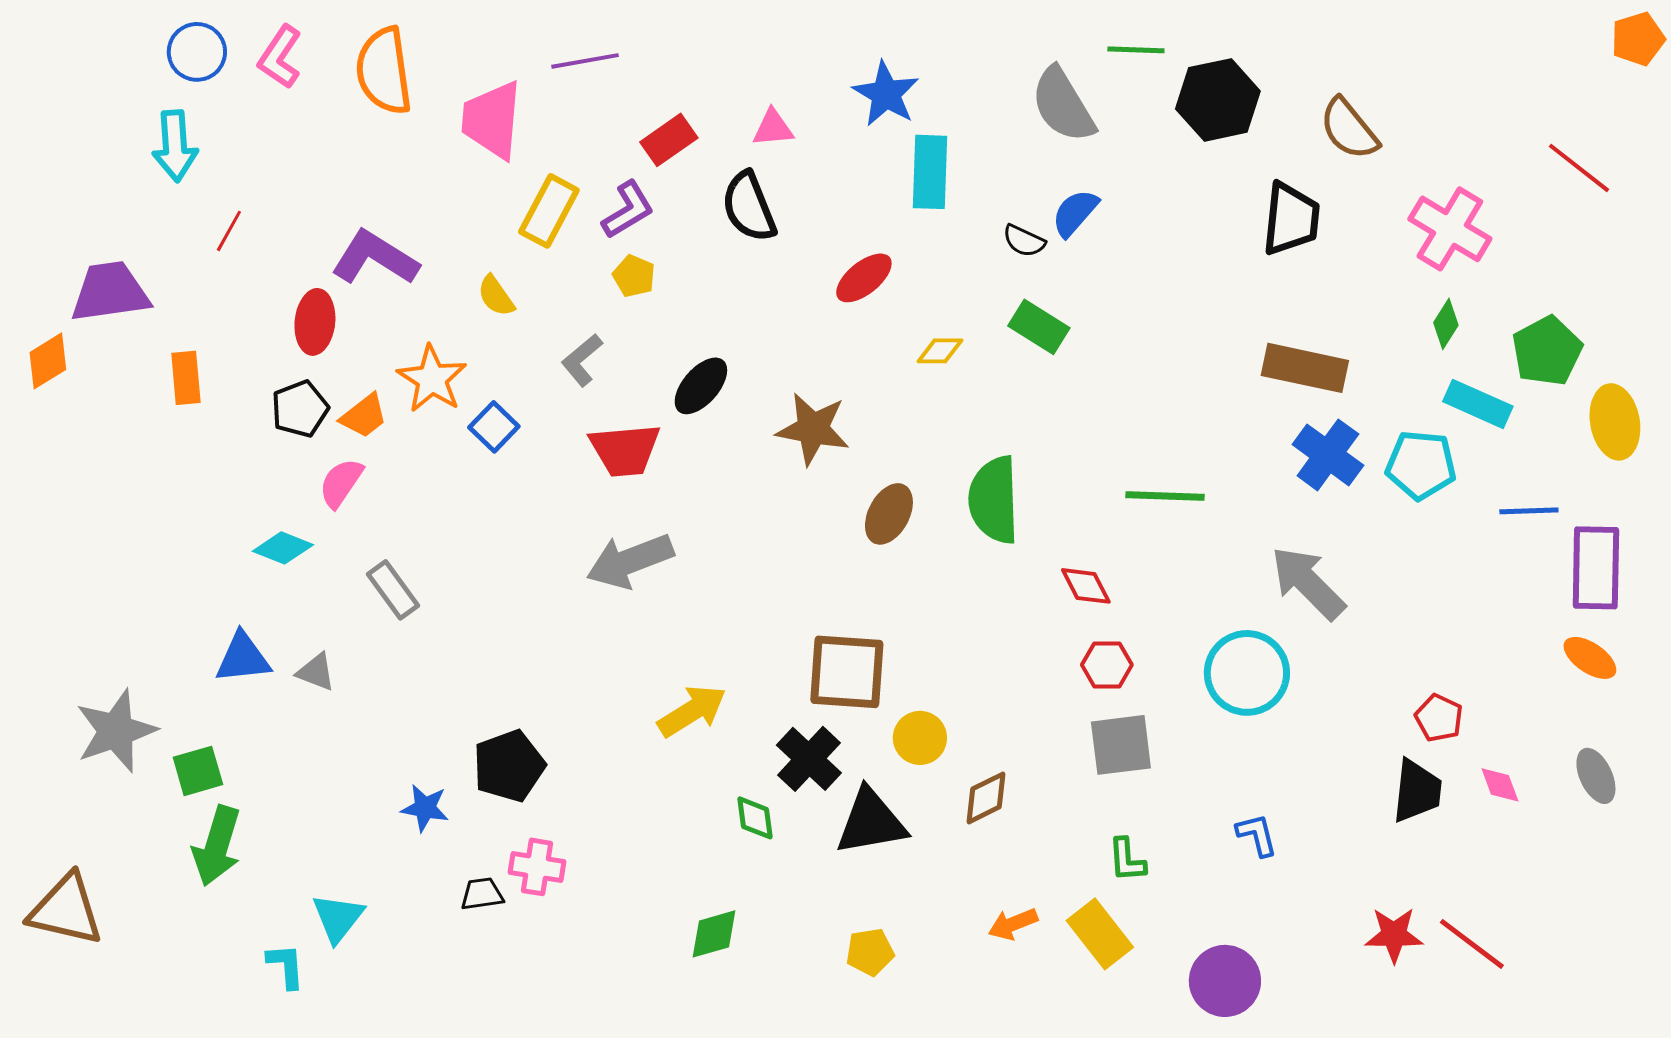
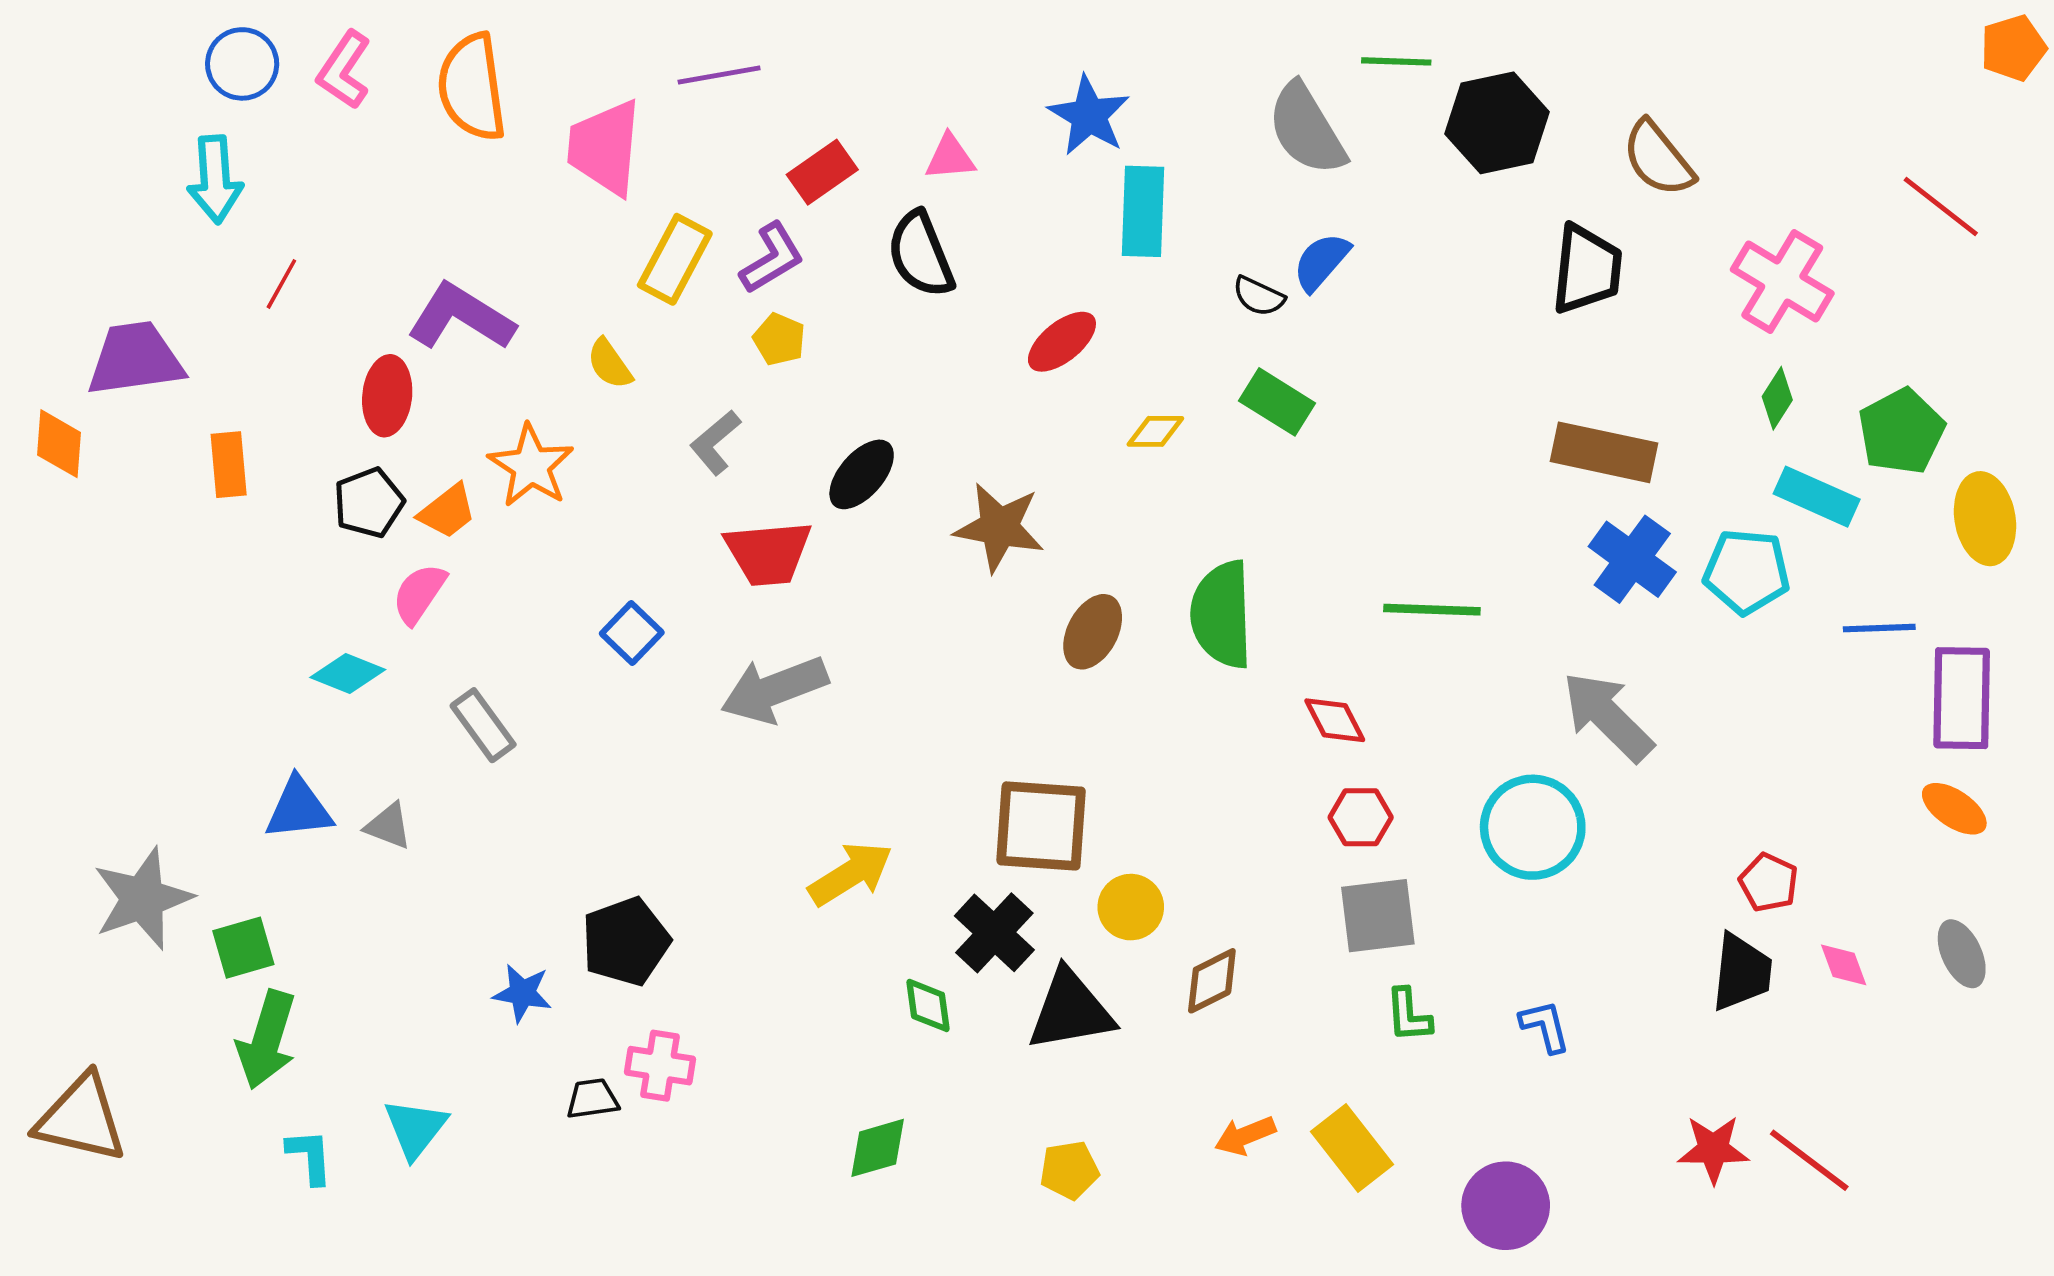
orange diamond: (48, 361) -> (59, 444), turned -54
blue square: (494, 427) -> (632, 633), moved
green L-shape: (1127, 860) -> (1409, 1015), moved
cyan L-shape: (286, 966) -> (310, 1157), moved

